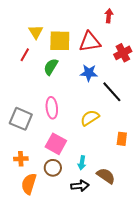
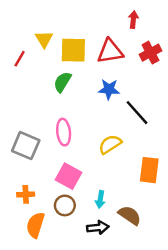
red cross: (123, 53) -> (150, 53), moved
red line: (25, 55) -> (20, 59), moved
orange rectangle: (122, 139) -> (149, 170), size x1.5

